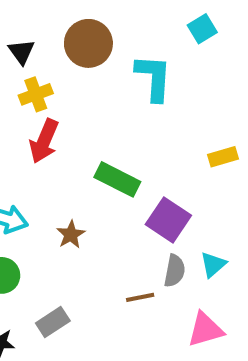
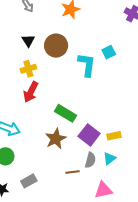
cyan square: (202, 29) -> (109, 52), moved
black triangle: (21, 52) -> (28, 41), moved
yellow rectangle: (223, 157) -> (114, 136), moved
brown star: (71, 235) -> (56, 139), moved, size x1.5

